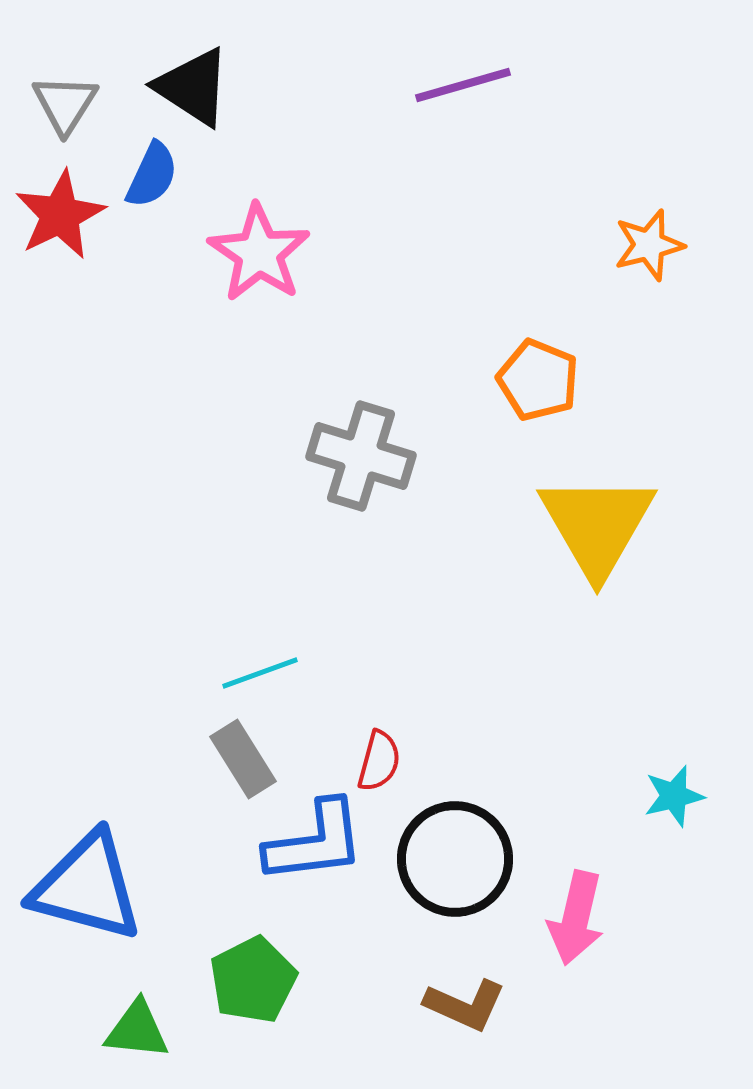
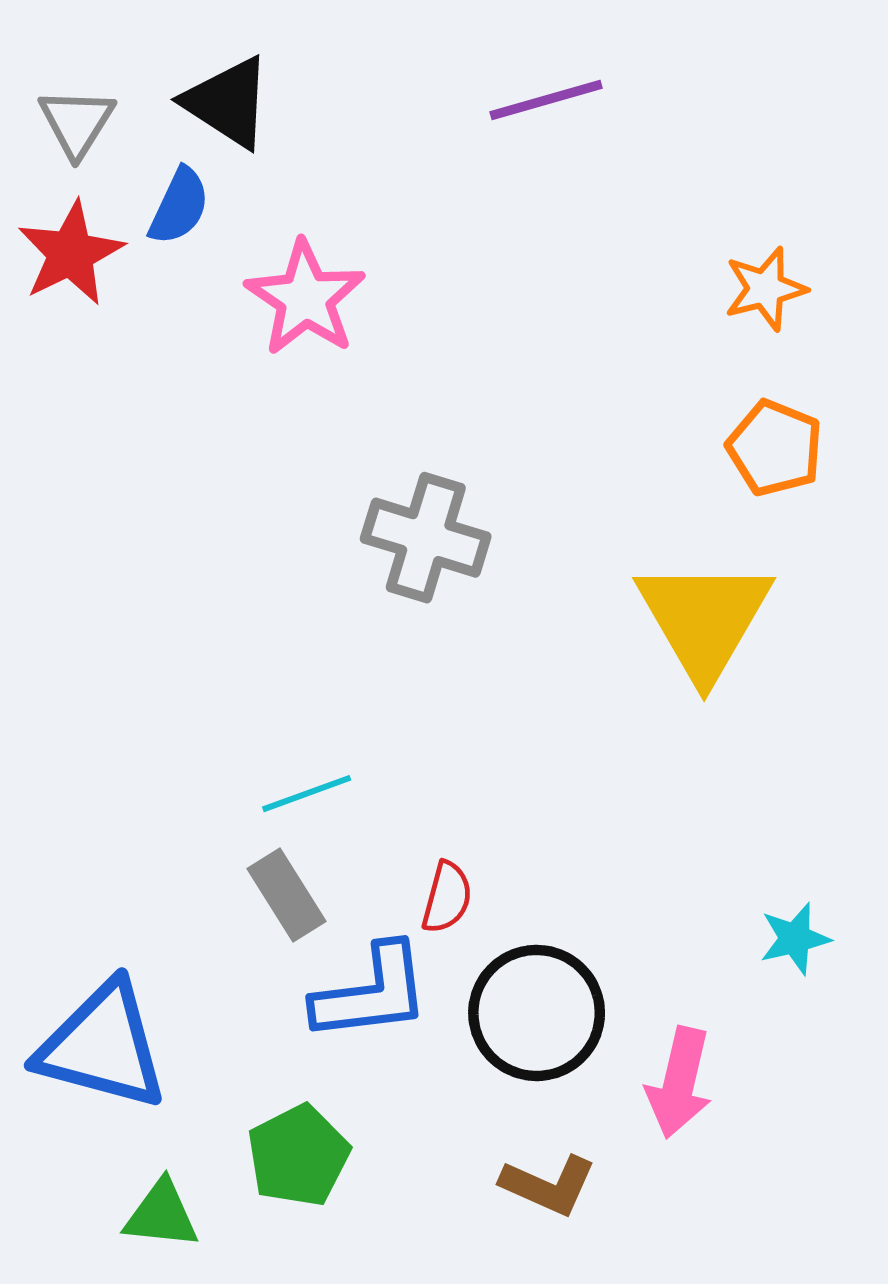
orange pentagon: (538, 380) -> (775, 448), moved

